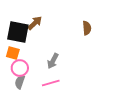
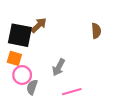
gray semicircle: (20, 82) -> (32, 87), moved
pink line: (51, 83) -> (72, 92), moved

